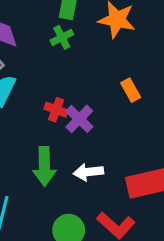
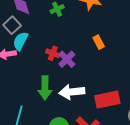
white arrow: (88, 172) -> (72, 92), size x1.4

